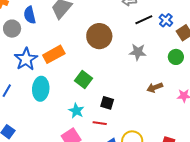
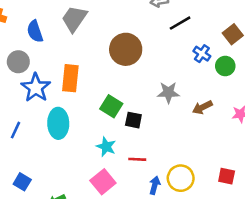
blue cross: (166, 20) -> (202, 54), moved
gray circle: (12, 29) -> (18, 62), moved
gray star: (138, 52) -> (168, 93), moved
orange rectangle: (54, 54) -> (70, 78), turned -50
black square: (107, 103) -> (133, 120), moved

